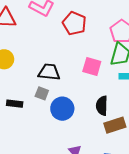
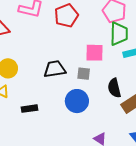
red pentagon: (74, 23) -> (66, 16), turned -30
gray square: (42, 93) -> (84, 74), moved

